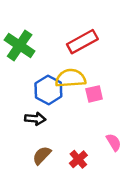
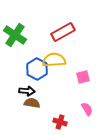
pink square: (94, 94) -> (83, 77), moved
brown semicircle: (42, 155) -> (32, 103), moved, turned 56
red cross: (78, 159) -> (60, 122), turned -32

